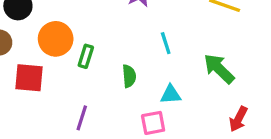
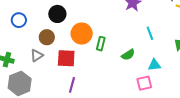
green semicircle: (129, 76) -> (128, 55), turned 64
purple line: (82, 118) -> (72, 85), moved

